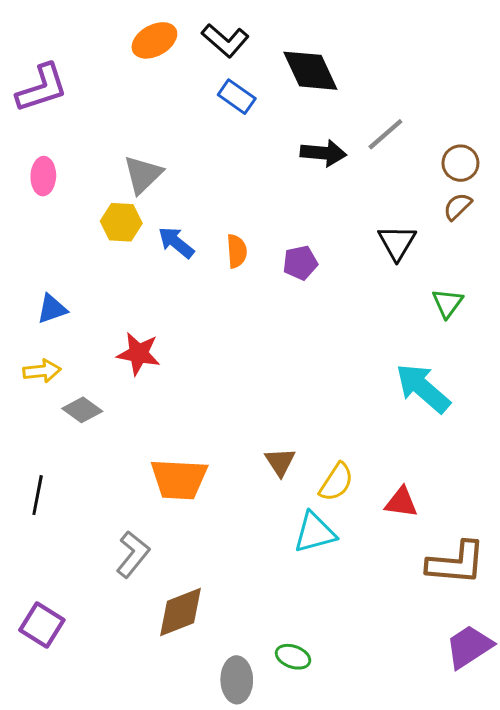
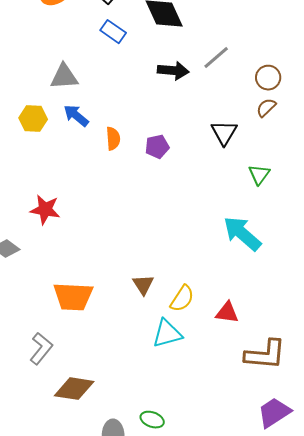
gray triangle: (143, 175) -> (64, 77), moved, turned 40
blue arrow: (176, 242) -> (76, 116), moved
brown diamond: (180, 612) -> (74, 389), turned 30

